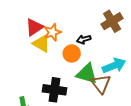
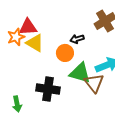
red triangle: (34, 27) -> (28, 27), turned 30
orange star: (52, 32) -> (16, 37), moved

